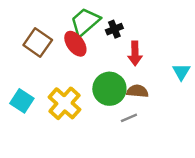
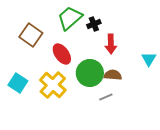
red ellipse: (75, 44) -> (62, 54), moved

